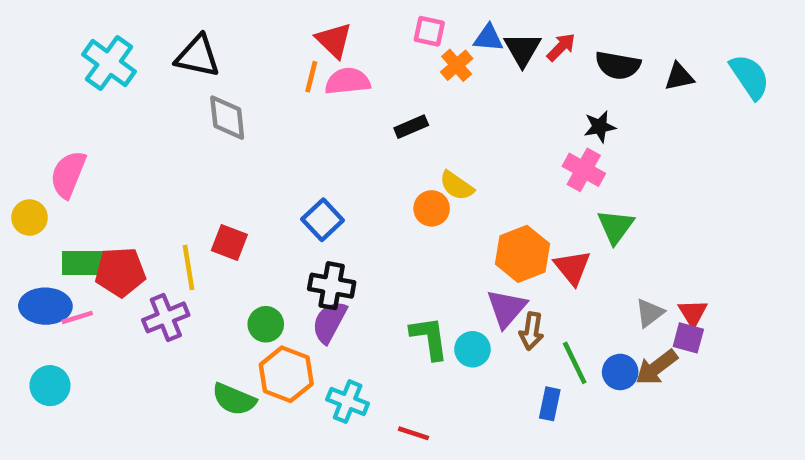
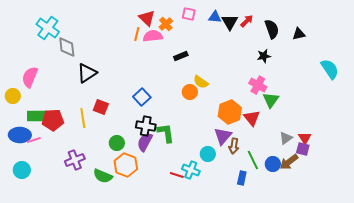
black triangle: (198, 56) -> (87, 73), moved, turned -45
orange cross: (457, 65) -> (166, 24), moved
black semicircle: (618, 65) -> (272, 29), turned -120
cyan semicircle: (750, 77) -> (330, 69), moved
gray diamond: (227, 118) -> (67, 47), moved
pink cross: (584, 170) -> (258, 85), moved
purple cross: (166, 317) -> (75, 160), moved
green L-shape: (429, 338) -> (166, 133), moved
cyan cross: (348, 402) -> (191, 170), moved
red line: (413, 433) -> (177, 175), moved

